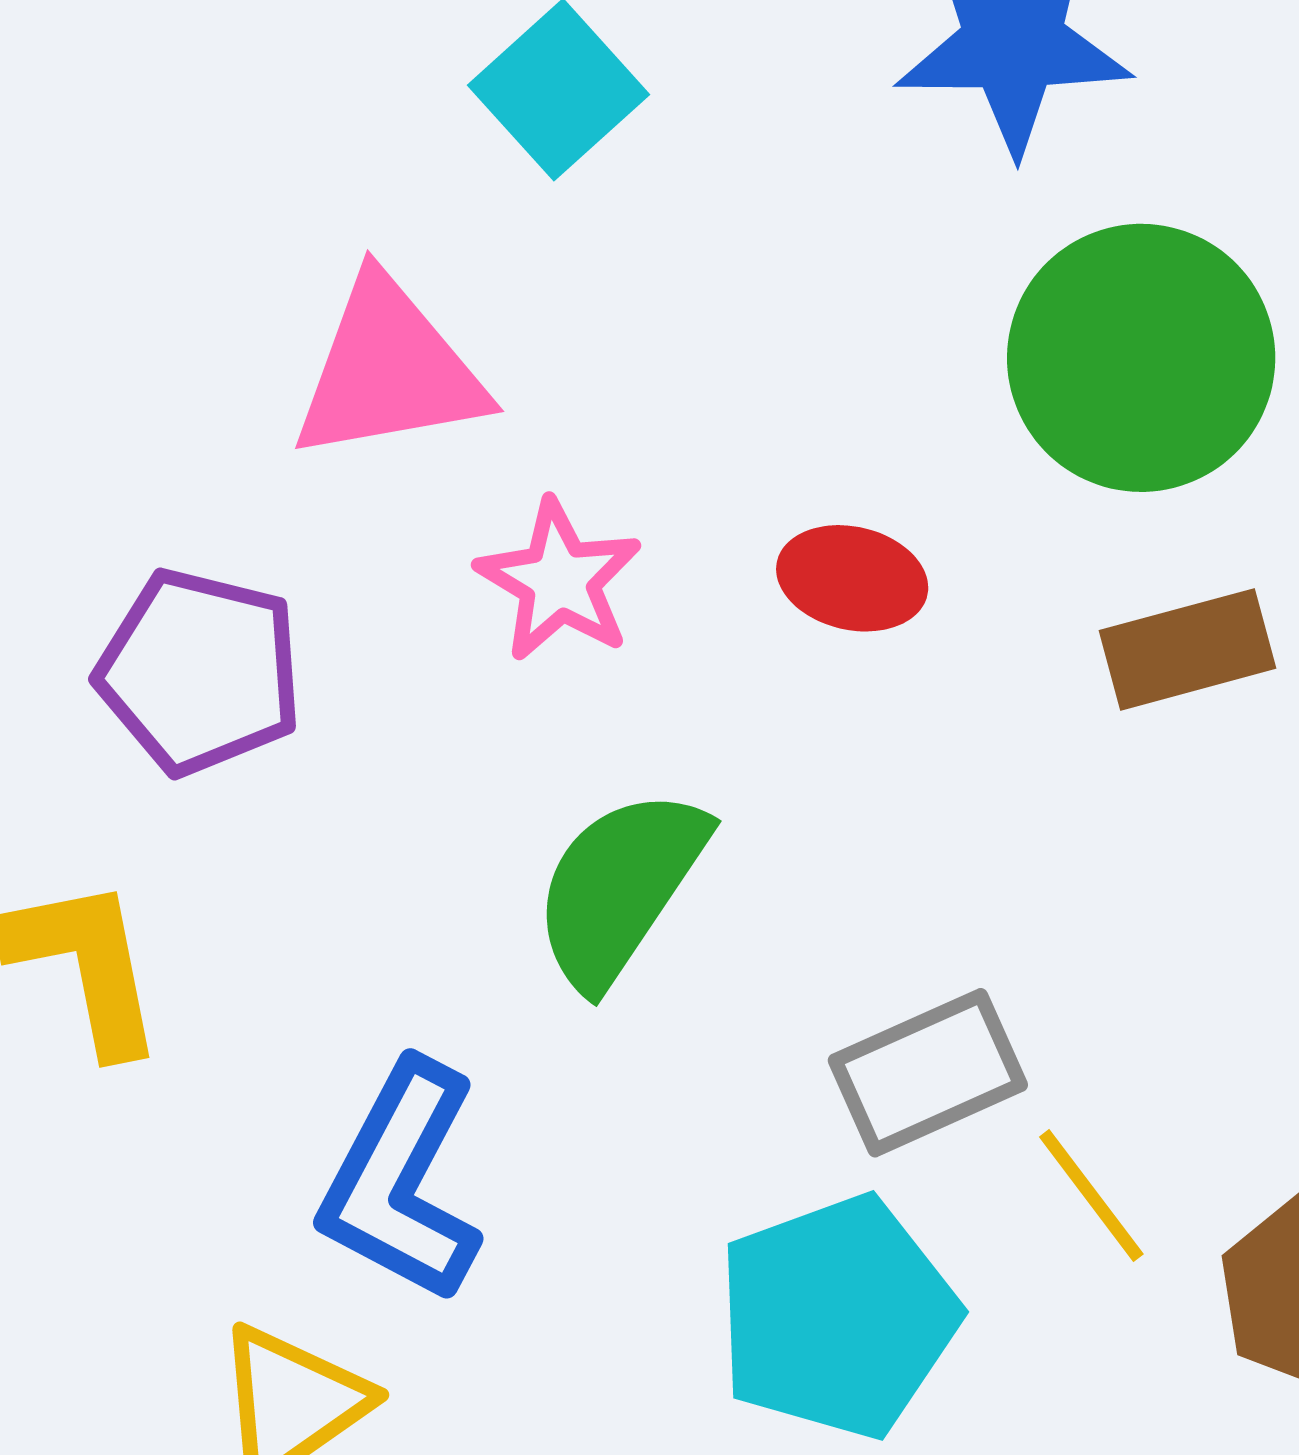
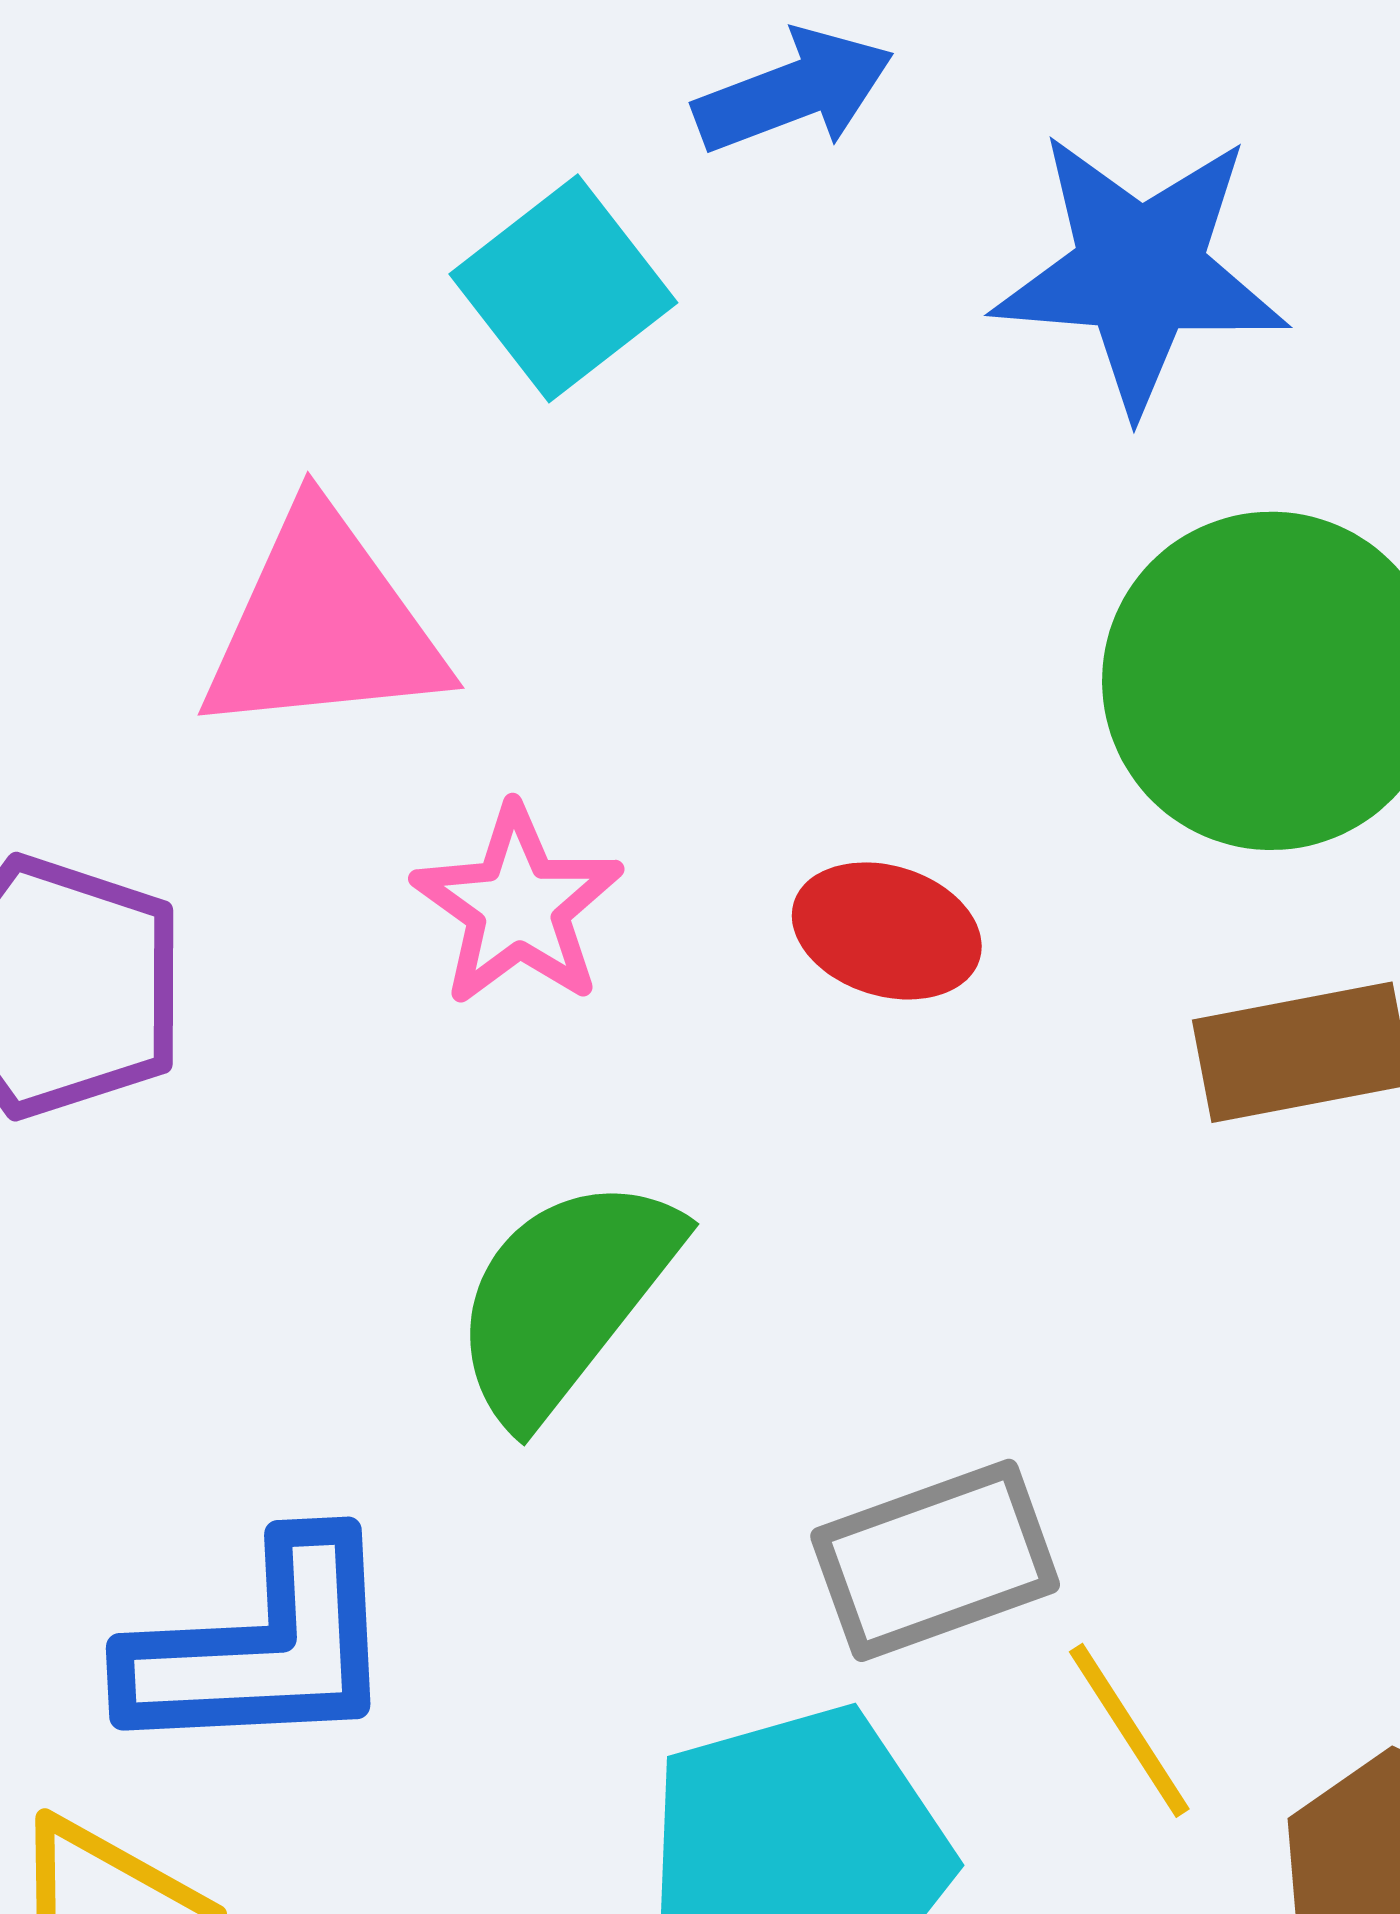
blue L-shape: (401, 1182) -> (262, 1648), turned -125

